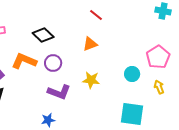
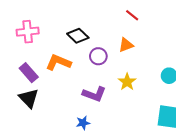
purple circle: (53, 63) -> (98, 56), moved
yellow star: (91, 80) -> (127, 82), turned 30

